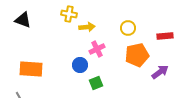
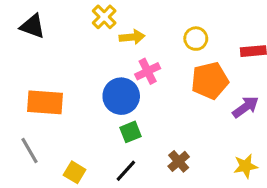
yellow cross: (69, 14) -> (104, 17), turned 35
blue circle: (80, 65) -> (121, 96), size x1.5
green square: (96, 83) -> (130, 132), moved

